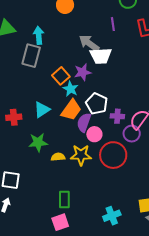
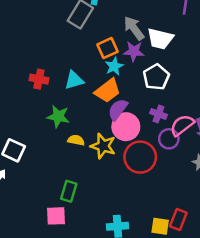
gray arrow: (89, 43) -> (134, 28), moved
white pentagon: (97, 104) -> (156, 77), moved
pink circle: (94, 134) -> (126, 127), size x1.5

